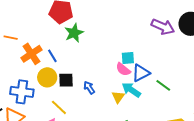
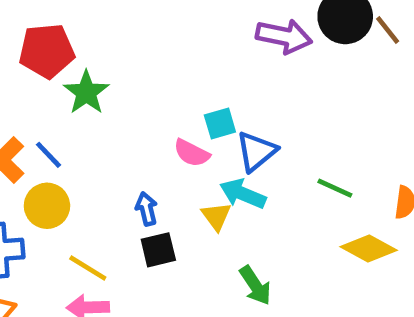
pink semicircle: (123, 69) -> (192, 153), moved
black square: (66, 80) -> (158, 250), moved
green line: (163, 85) -> (335, 188), moved
blue arrow: (89, 88) -> (147, 209), turned 32

